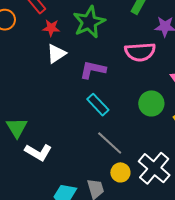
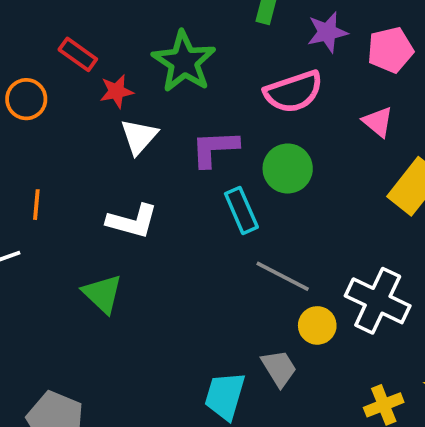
green circle: (151, 103) -> (288, 169), moved
cyan rectangle: (98, 105) -> (241, 210), turned 35
white L-shape: (38, 152) -> (132, 221), moved

